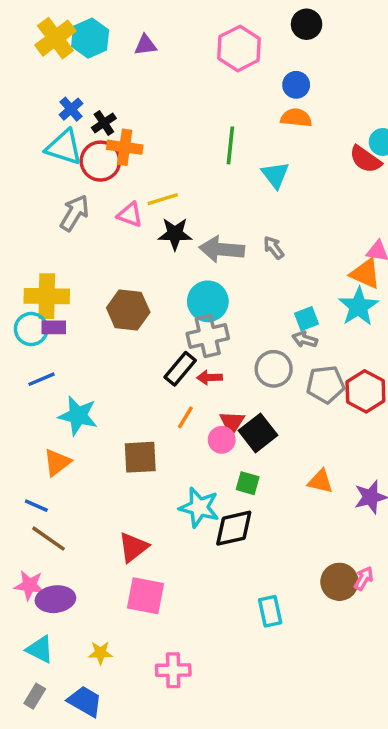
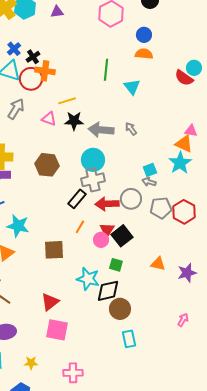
pink triangle: (130, 215) -> (49, 119), moved
red arrow: (210, 378) -> (107, 204), moved, size x1.6
brown circle: (339, 582) -> (120, 309), moved

